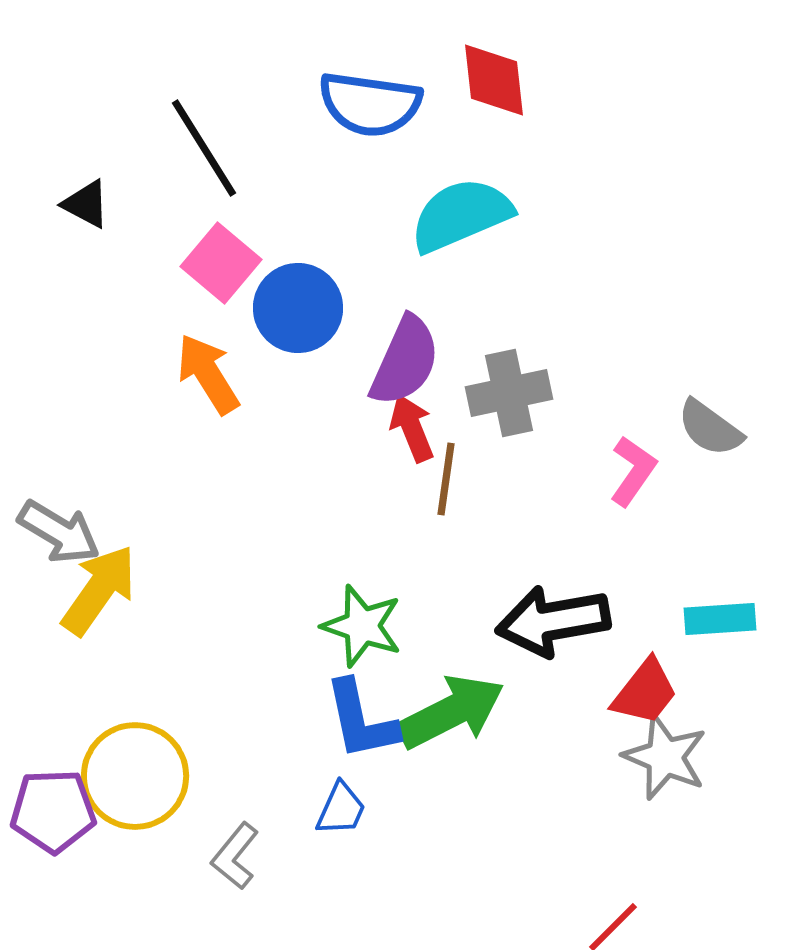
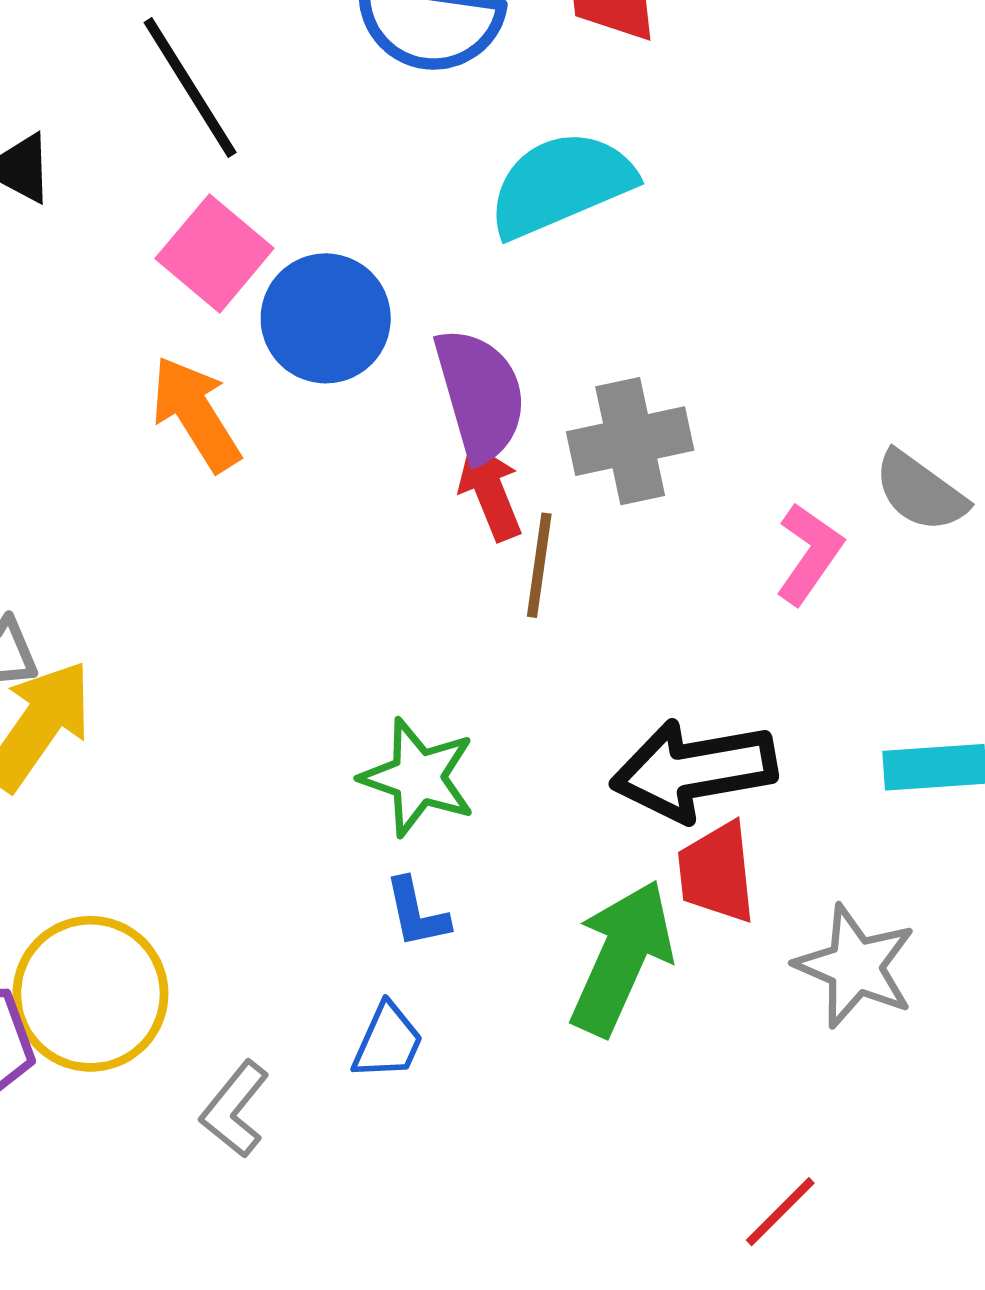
purple semicircle: (405, 361) -> (480, 395), turned -40
red trapezoid: (645, 692) -> (717, 873), moved, turned 136
green arrow: (451, 712) -> (622, 958), moved, turned -39
blue L-shape: (361, 720) -> (417, 913), size x0.6

